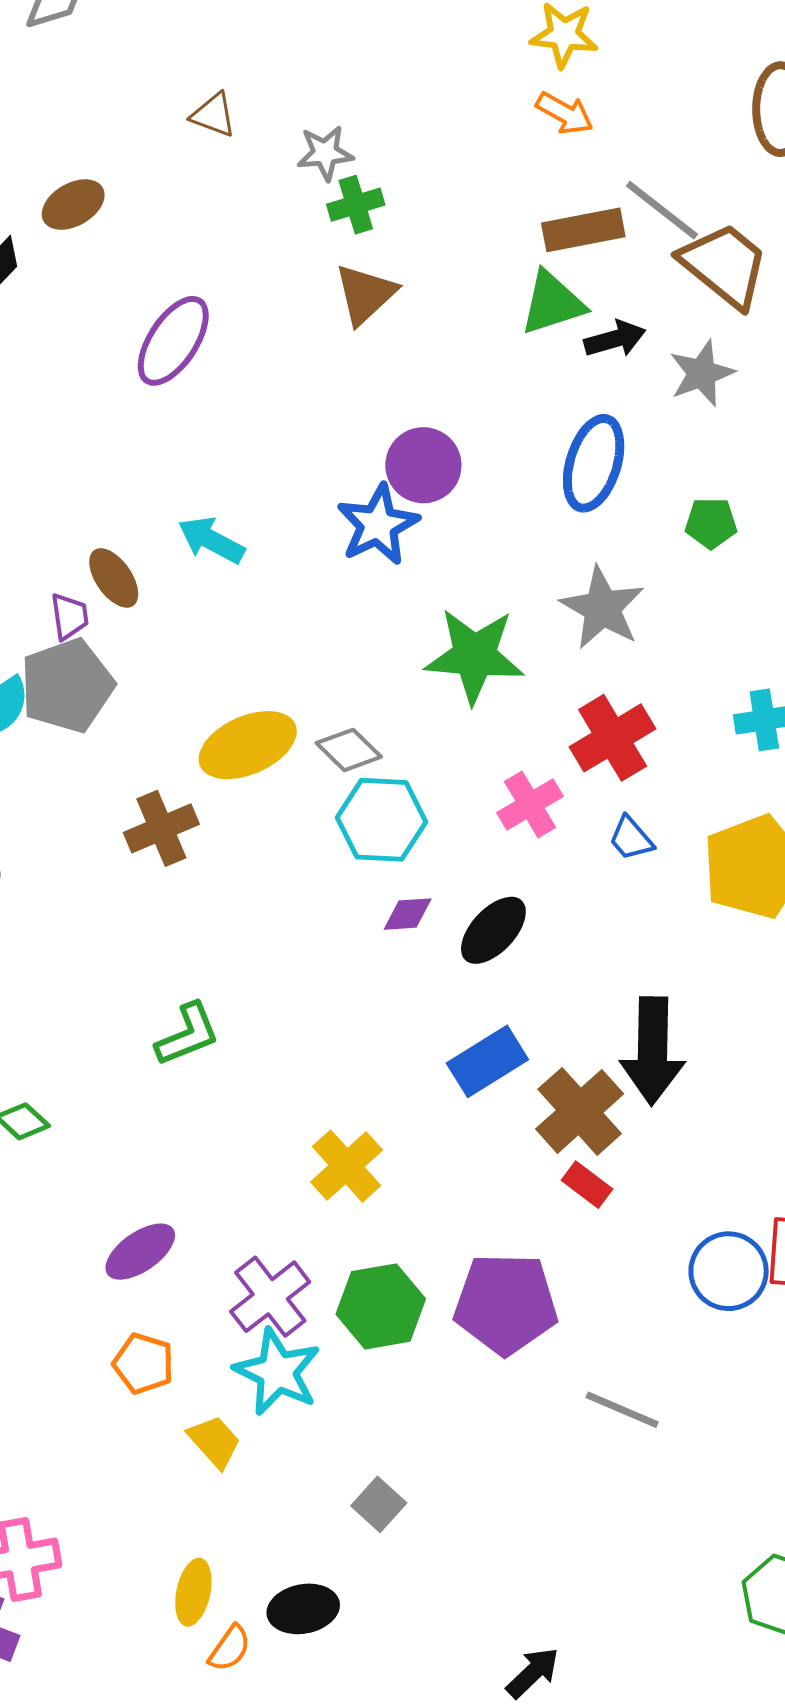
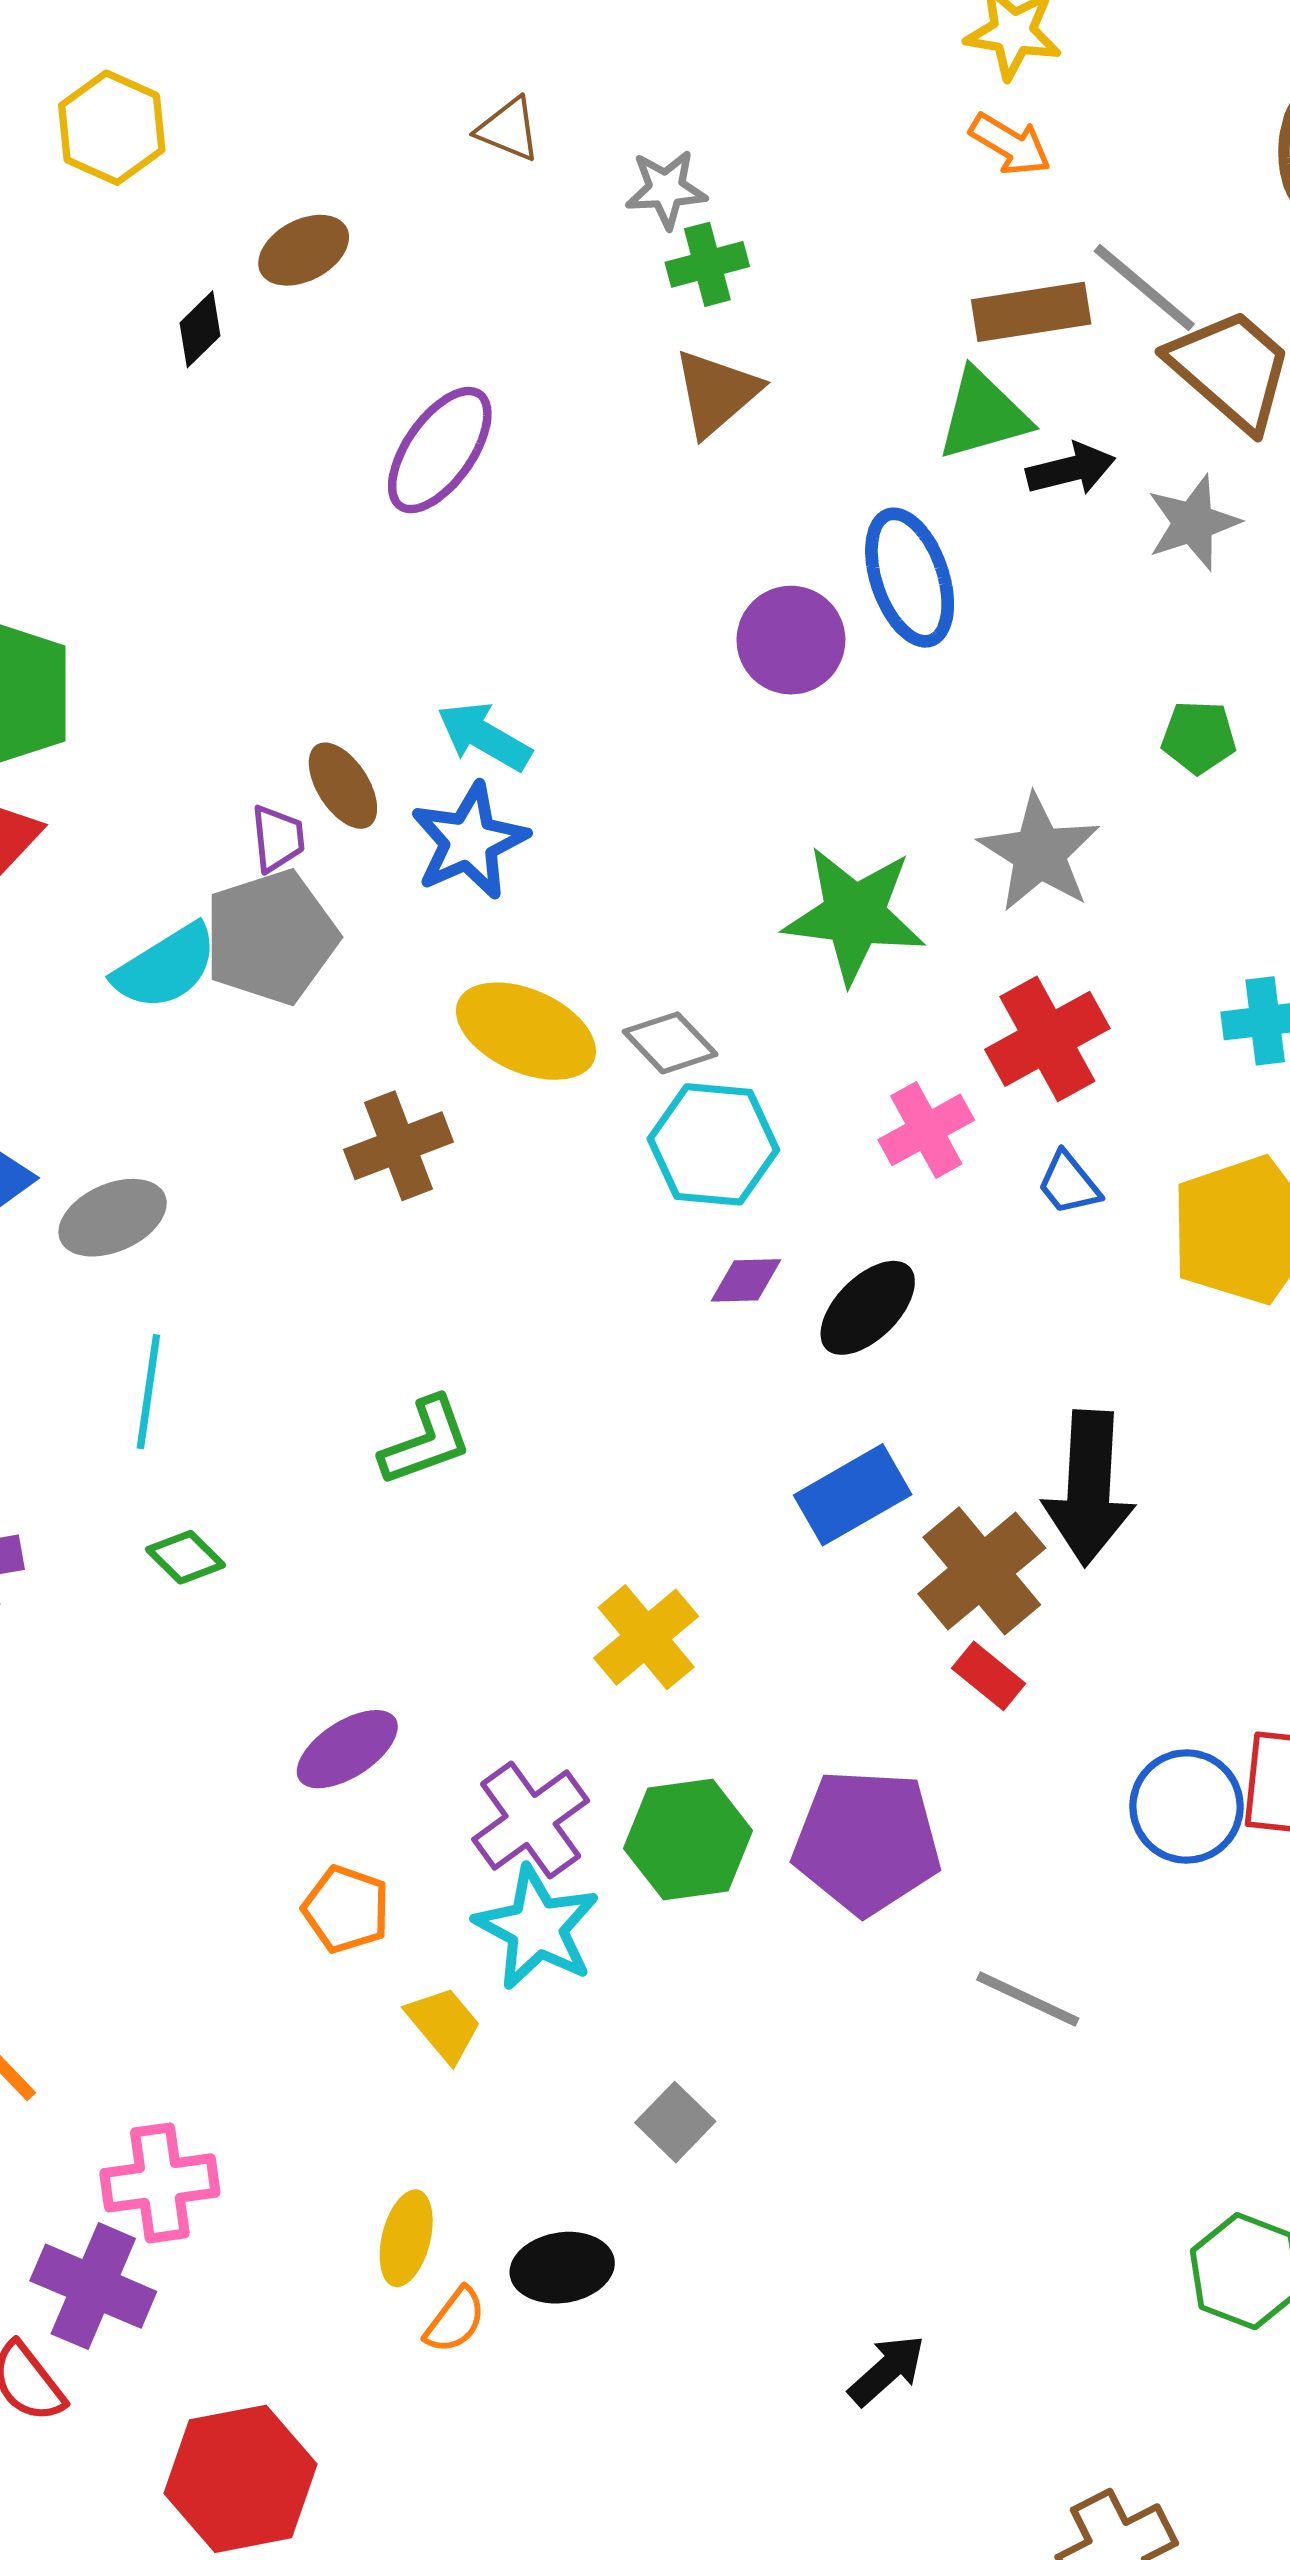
blue ellipse: (594, 463) -> (910, 578), moved, turned -38
blue star: (378, 525) -> (469, 841), moved
yellow ellipse: (248, 745) -> (526, 1031), turned 46

